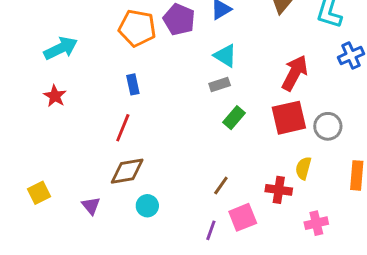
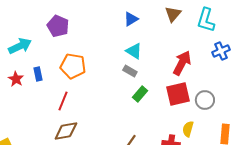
purple pentagon: (179, 19) -> (58, 26), moved
orange pentagon: (137, 28) -> (73, 66), moved
blue rectangle: (133, 84) -> (38, 74), moved
gray rectangle: (220, 84) -> (130, 71), turned 48

